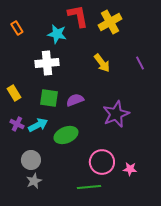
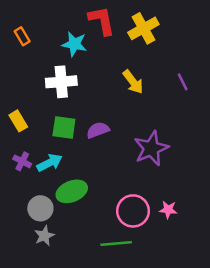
green ellipse: (66, 135) -> (72, 191), moved
pink star: (130, 169) -> (168, 210), moved

